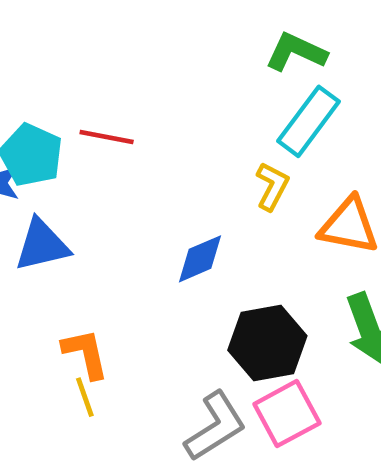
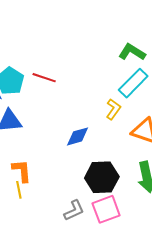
gray L-shape: (215, 426) -> (74, 210), size x0.7

